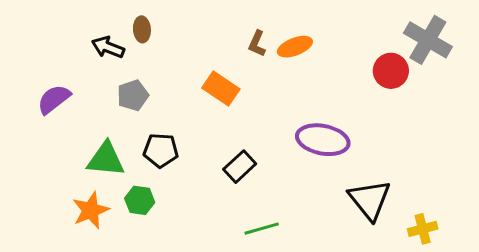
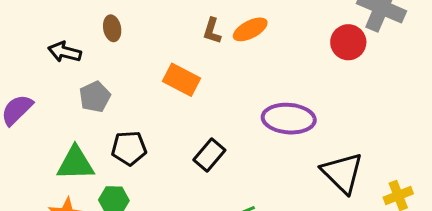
brown ellipse: (142, 29) -> (112, 28), moved

